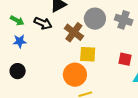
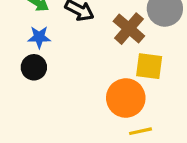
black circle: (18, 71) -> (34, 67), moved

